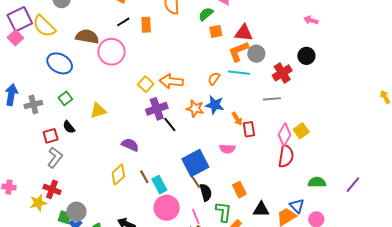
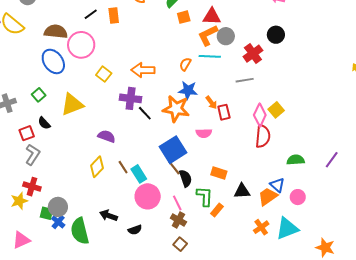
blue ellipse: (60, 63) -> (53, 61), moved, turned 30
yellow square: (146, 84) -> (104, 74), moved
orange star: (195, 108) -> (176, 109), moved, size x1.5
purple cross: (157, 109) -> (131, 98), turned 30
yellow triangle: (98, 111) -> (72, 104), size x1.4
orange rectangle: (239, 190) -> (219, 173), turned -42

